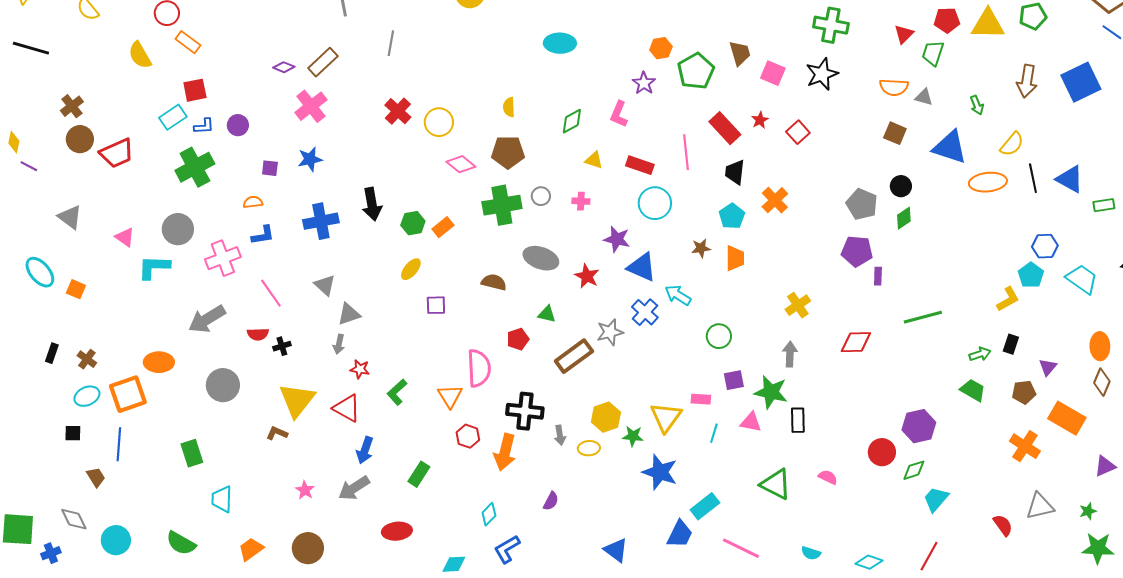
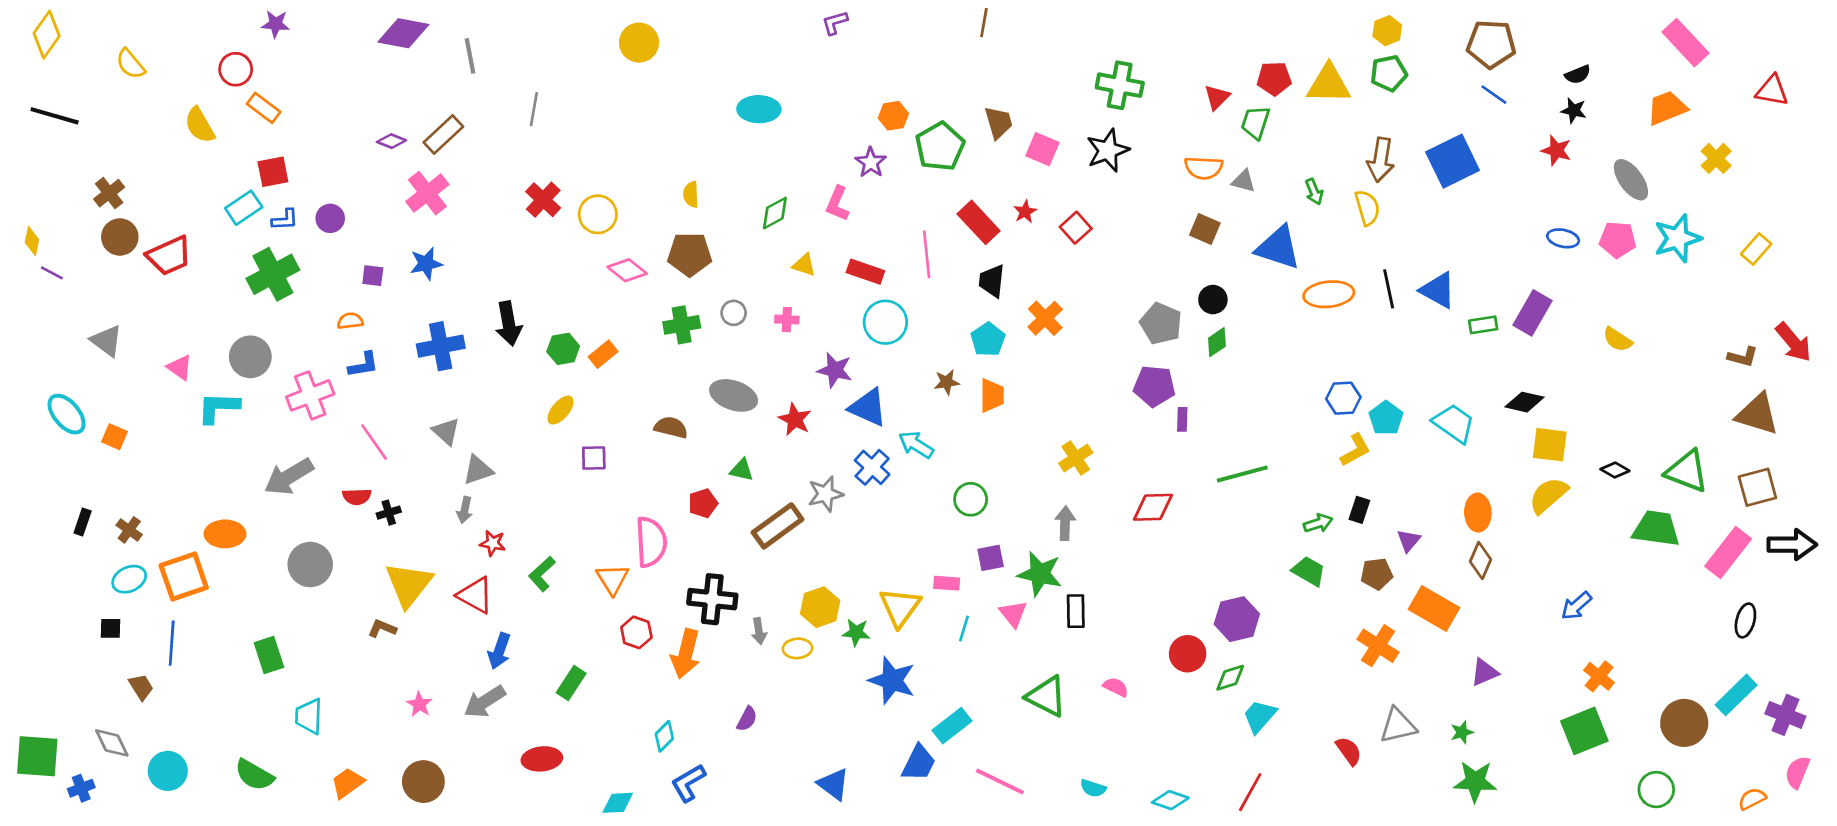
yellow semicircle: (1012, 144) -> (1367, 208), moved, turned -56
green cross: (502, 205) -> (682, 325), size x0.7
blue hexagon: (1045, 246) -> (1343, 398), moved
pink triangle: (751, 422) -> (1013, 614), turned 40

